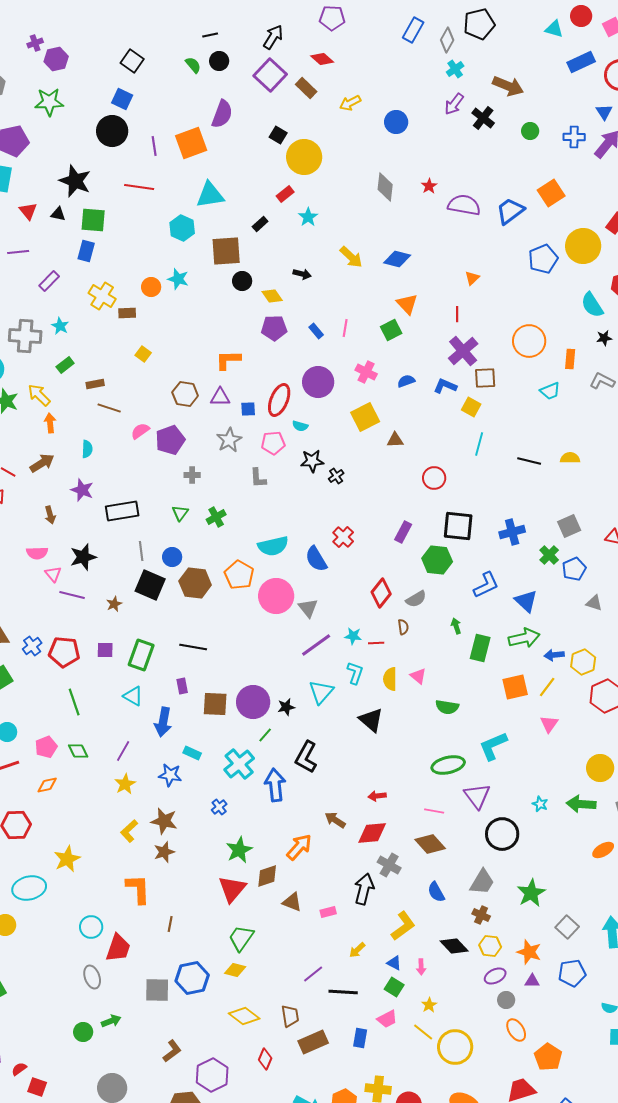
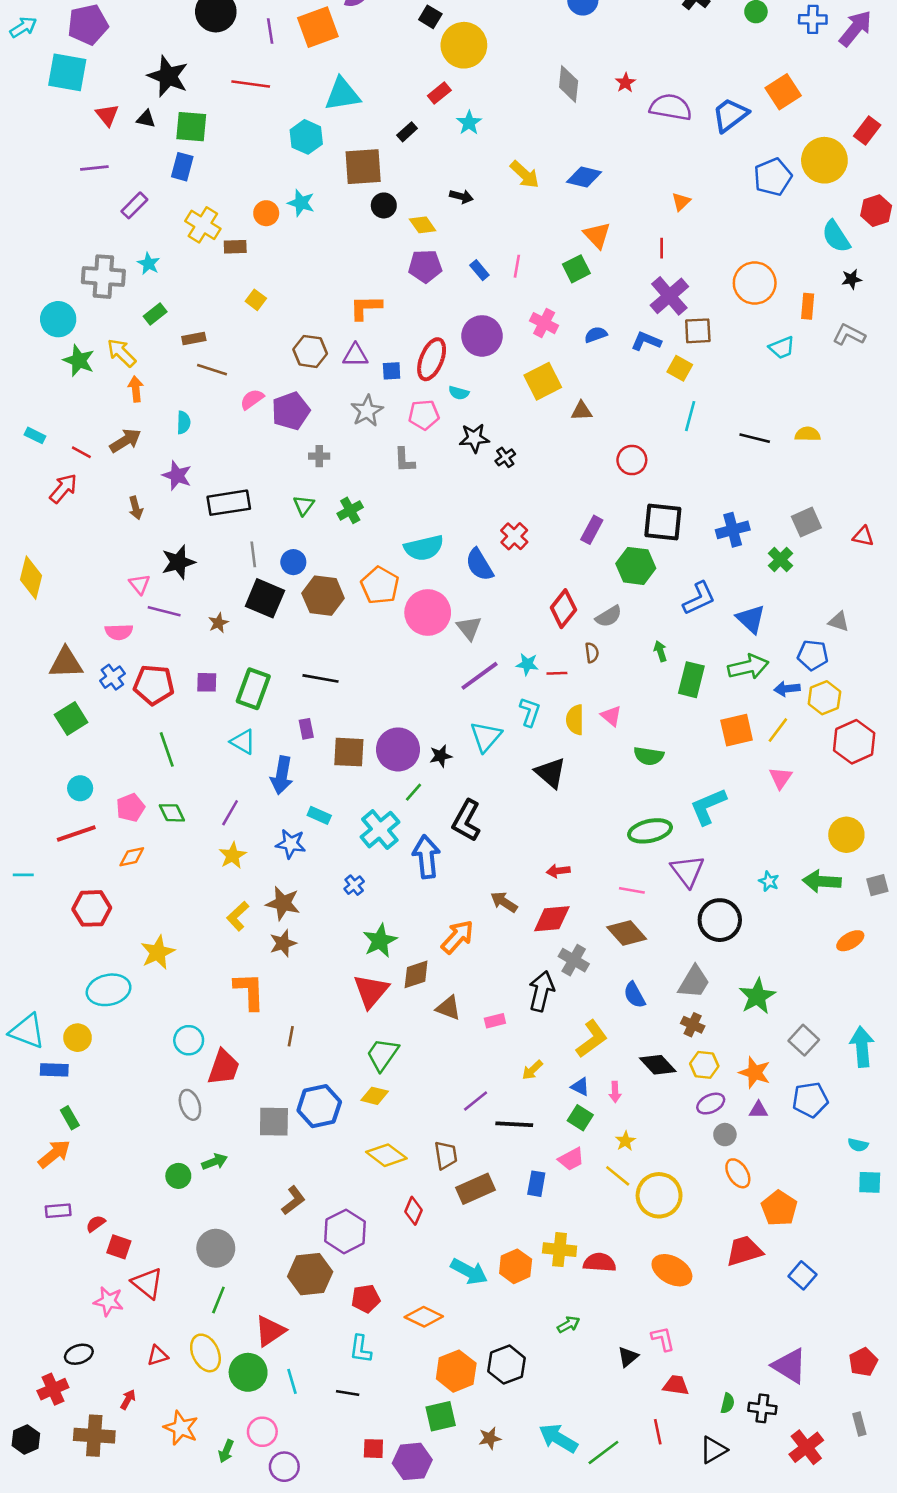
pink semicircle: (37, 553) -> (119, 632), moved
blue pentagon: (574, 569) -> (813, 655), moved, turned 30

